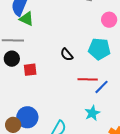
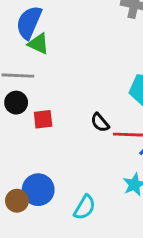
black semicircle: (67, 55) -> (100, 122), moved

